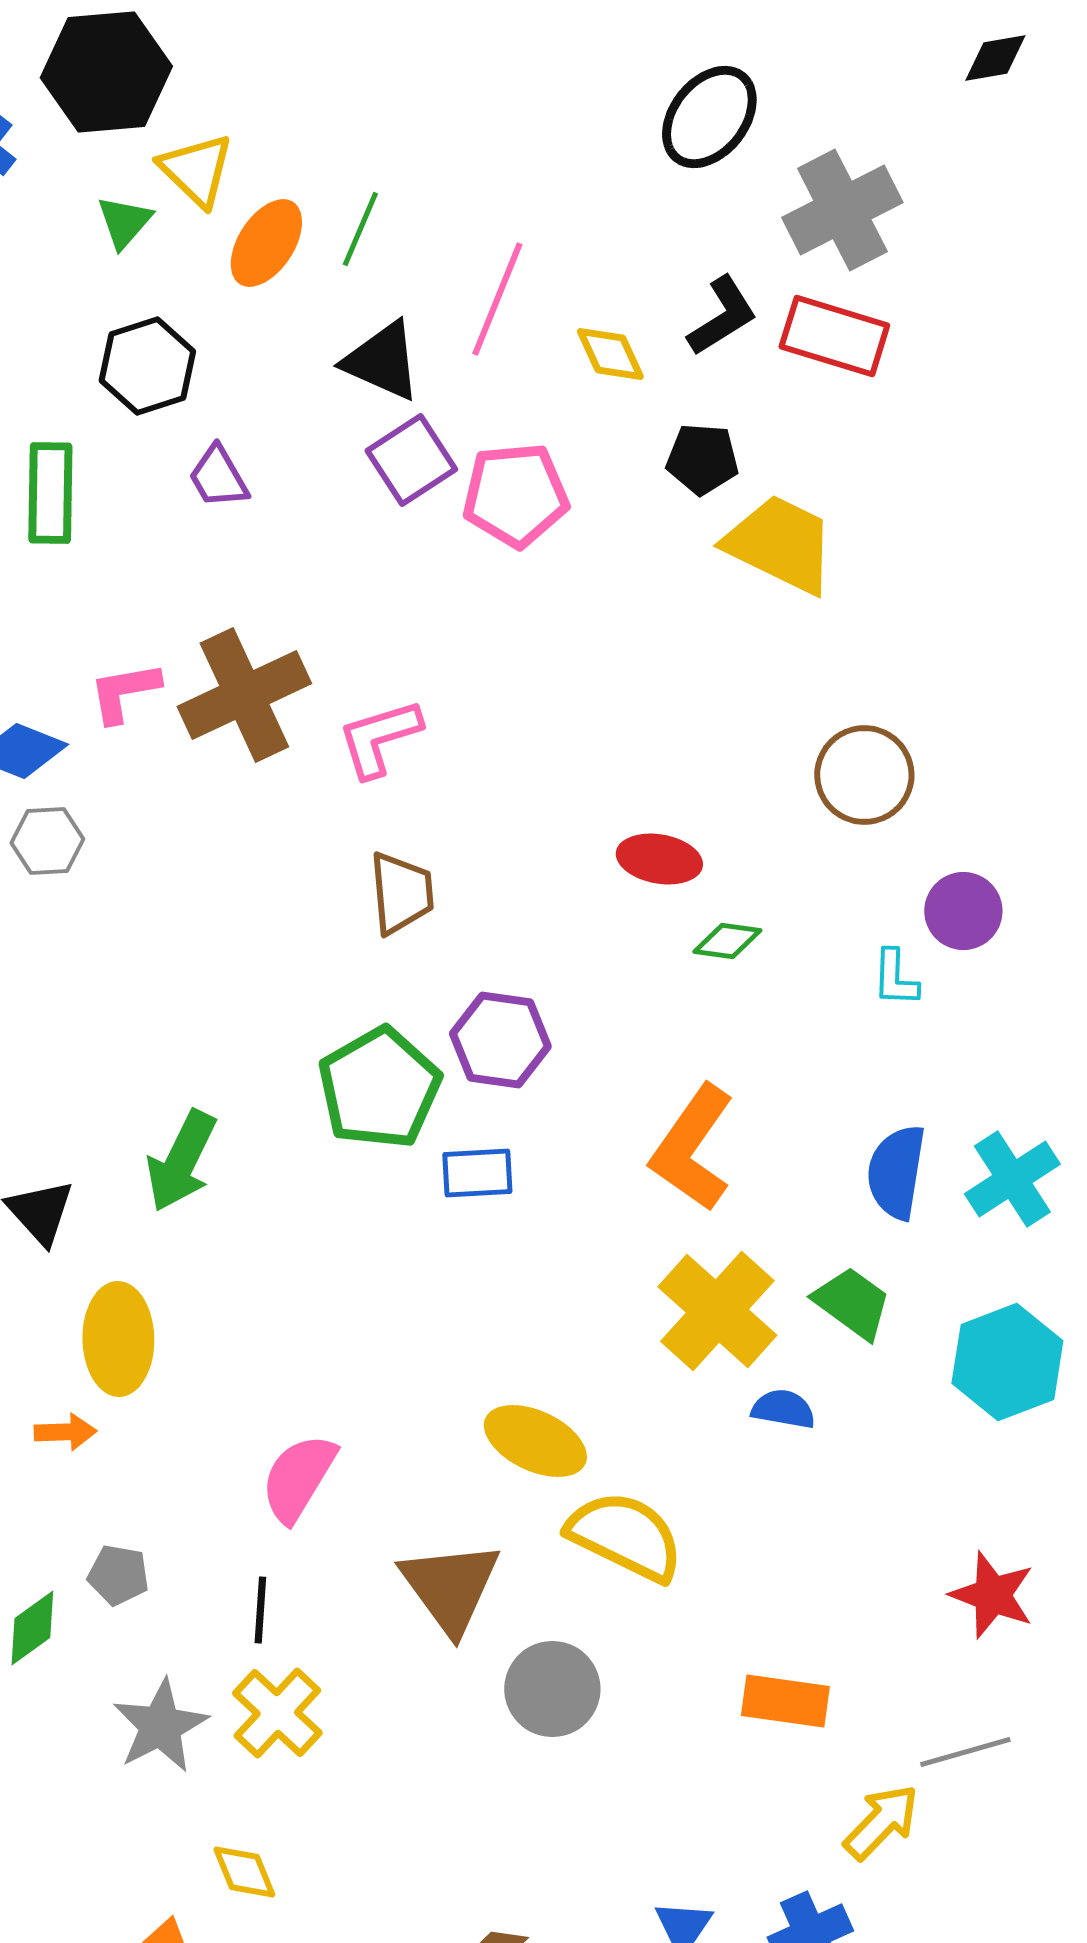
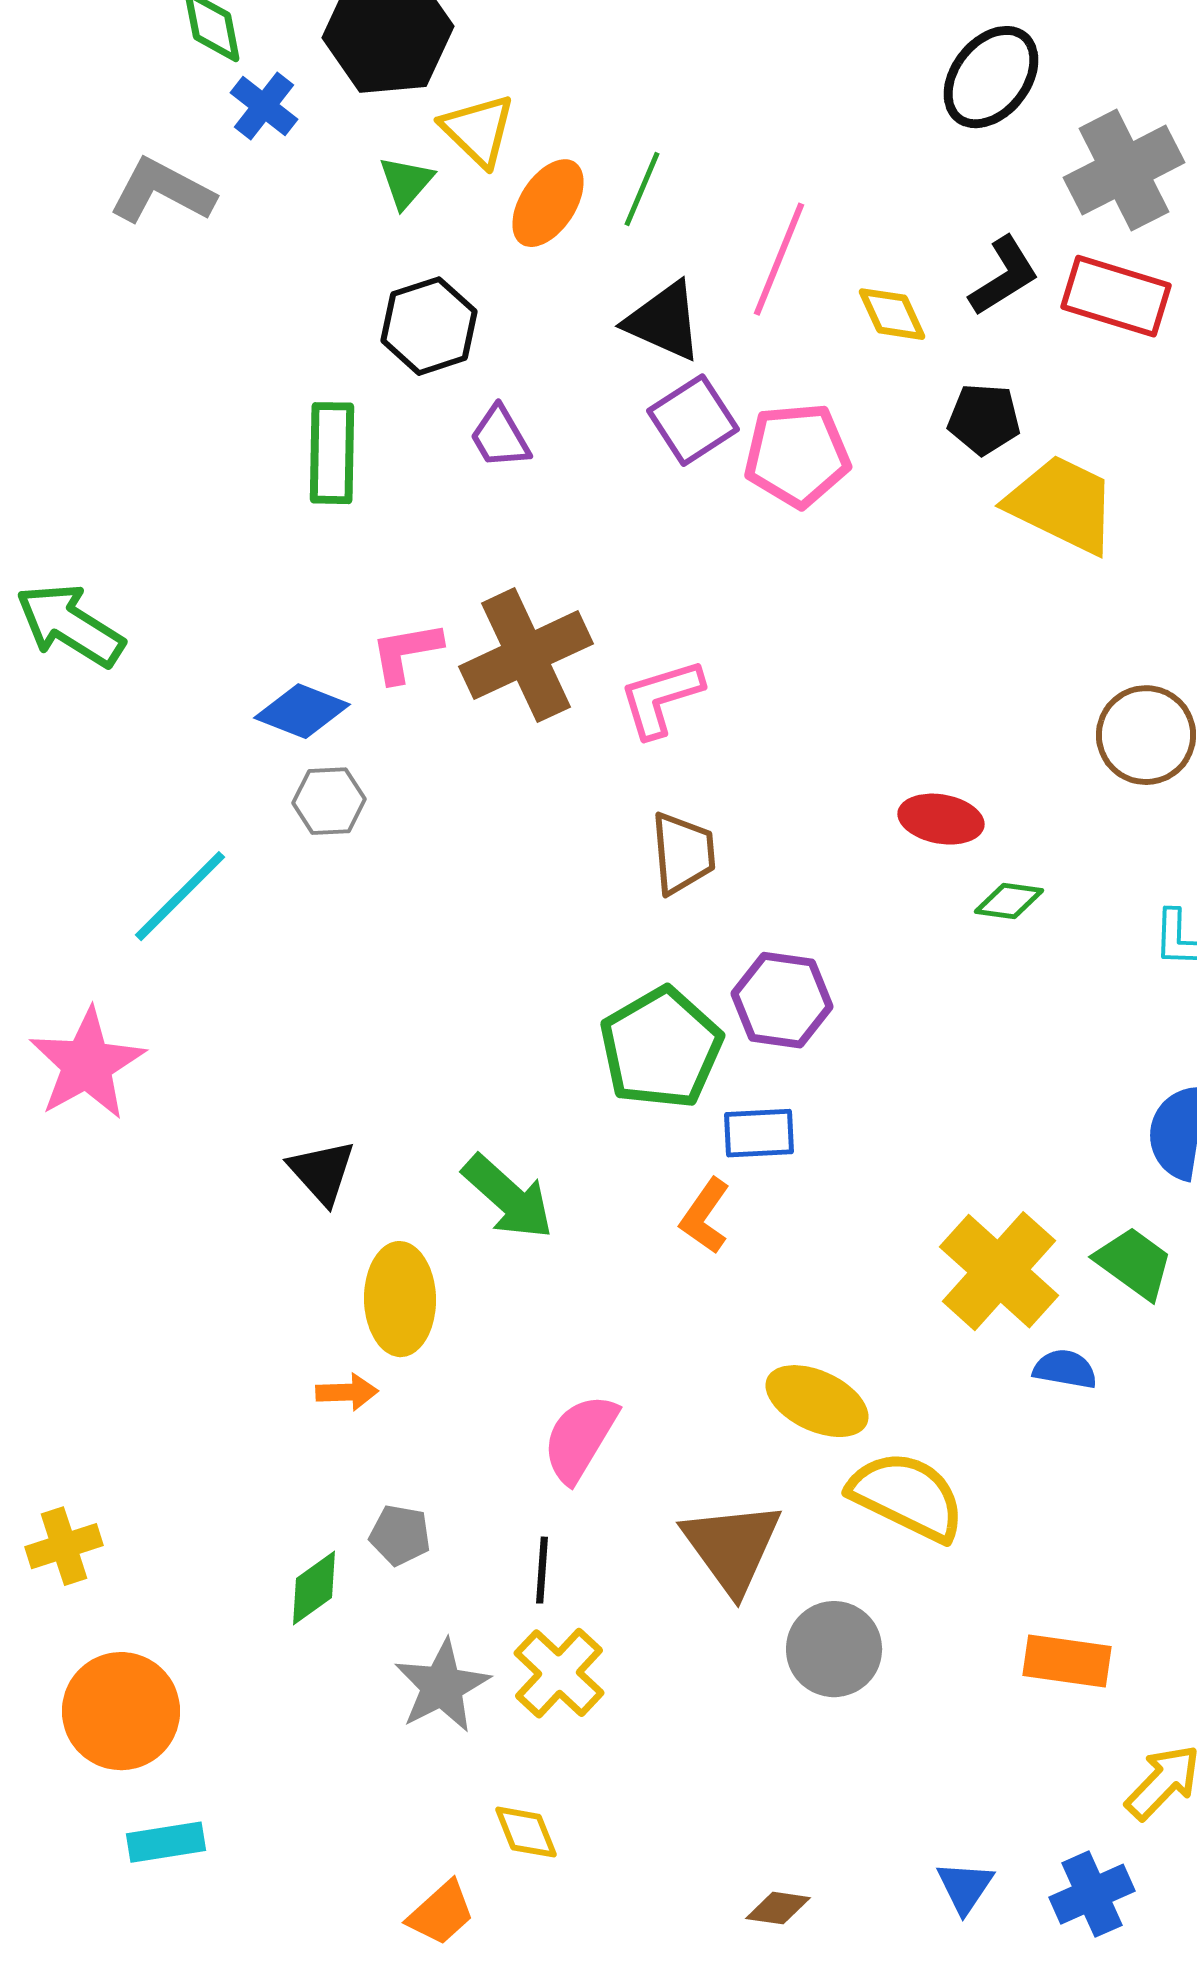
orange L-shape: (692, 1148) -> (705, 1216), moved, size x0.6
green arrow: (181, 1161) -> (508, 1197), moved, turned -74

